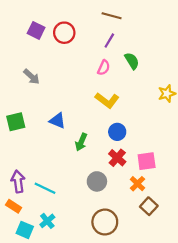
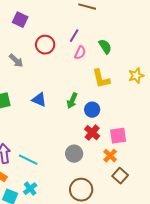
red circle: (64, 33) -> (45, 45), moved
purple line: (109, 41) -> (74, 36), moved
yellow L-shape: (107, 100) -> (101, 79), moved, turned 40
green arrow: (81, 142) -> (72, 101), moved

